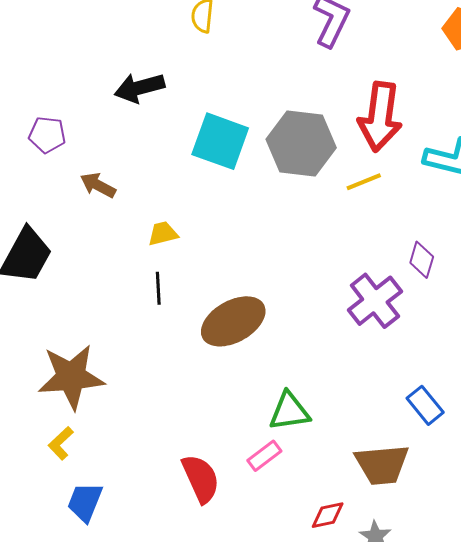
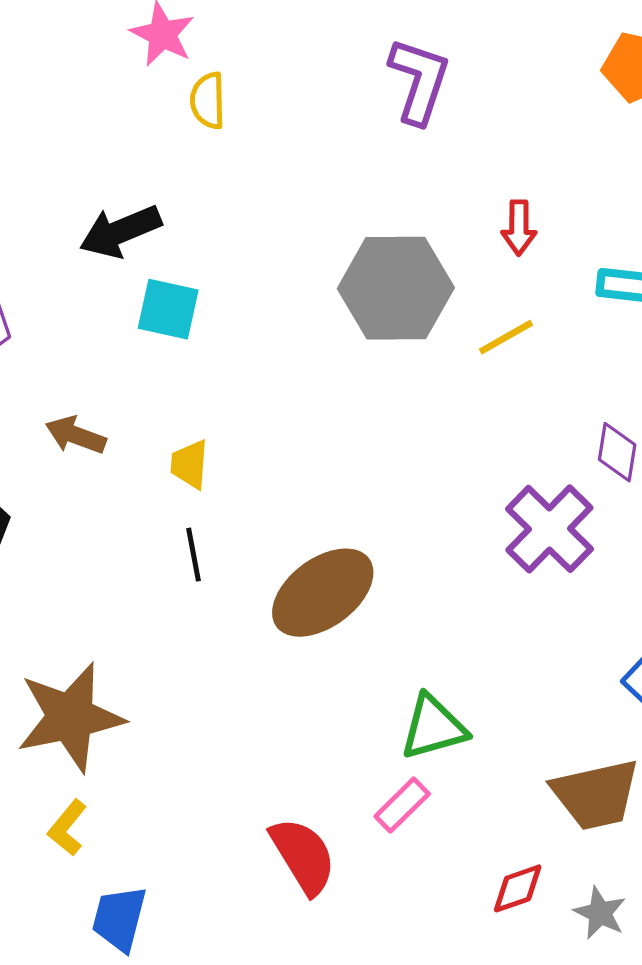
red arrow: (380, 117) -> (519, 228), size x0.5
cyan square: (220, 141) -> (168, 309), moved, size x0.7
brown arrow: (98, 185) -> (76, 435), moved
yellow trapezoid: (163, 234) -> (189, 464), turned -64

